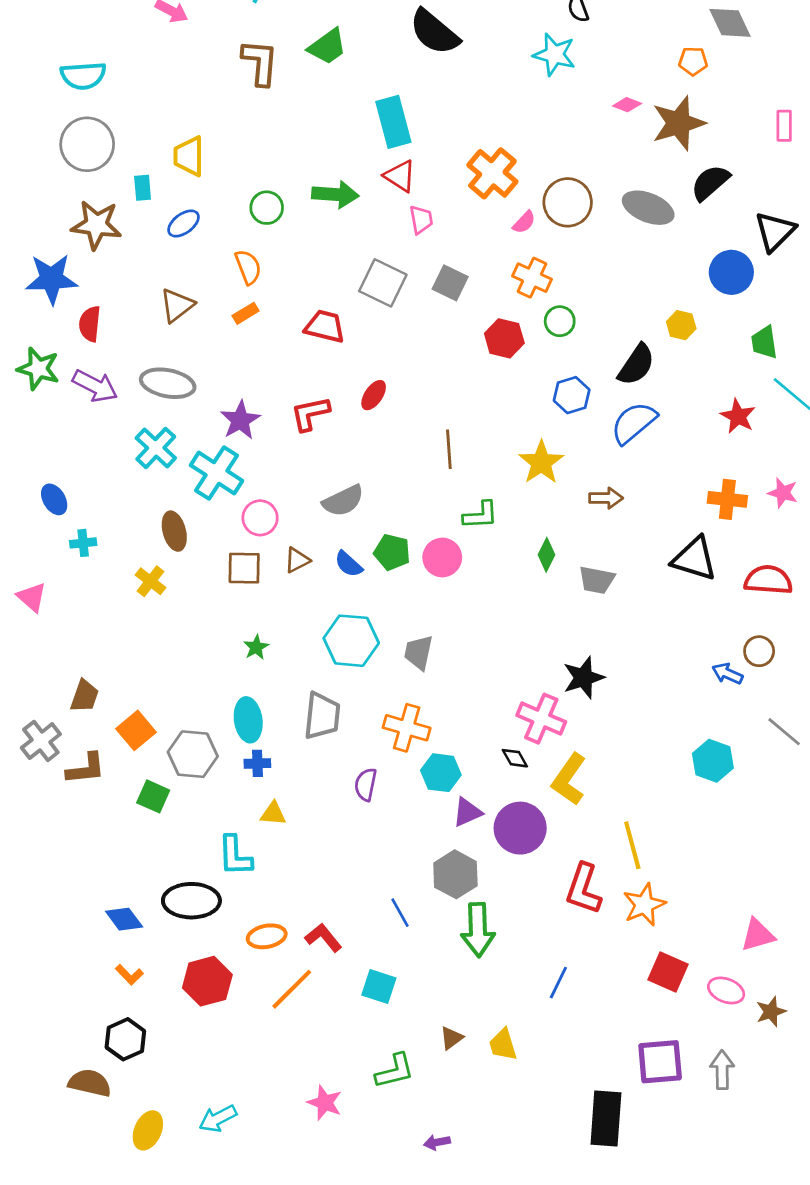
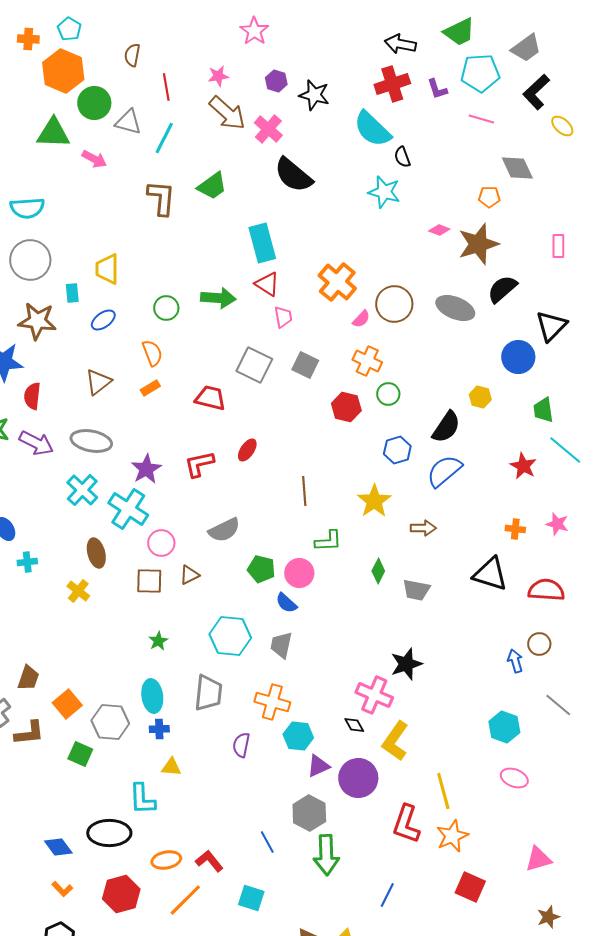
orange cross: (727, 499) -> (515, 529), size x0.7
blue semicircle: (349, 564) -> (286, 603), moved
blue arrow: (727, 674) -> (515, 661), turned 50
pink ellipse: (726, 990) -> (514, 778), moved

